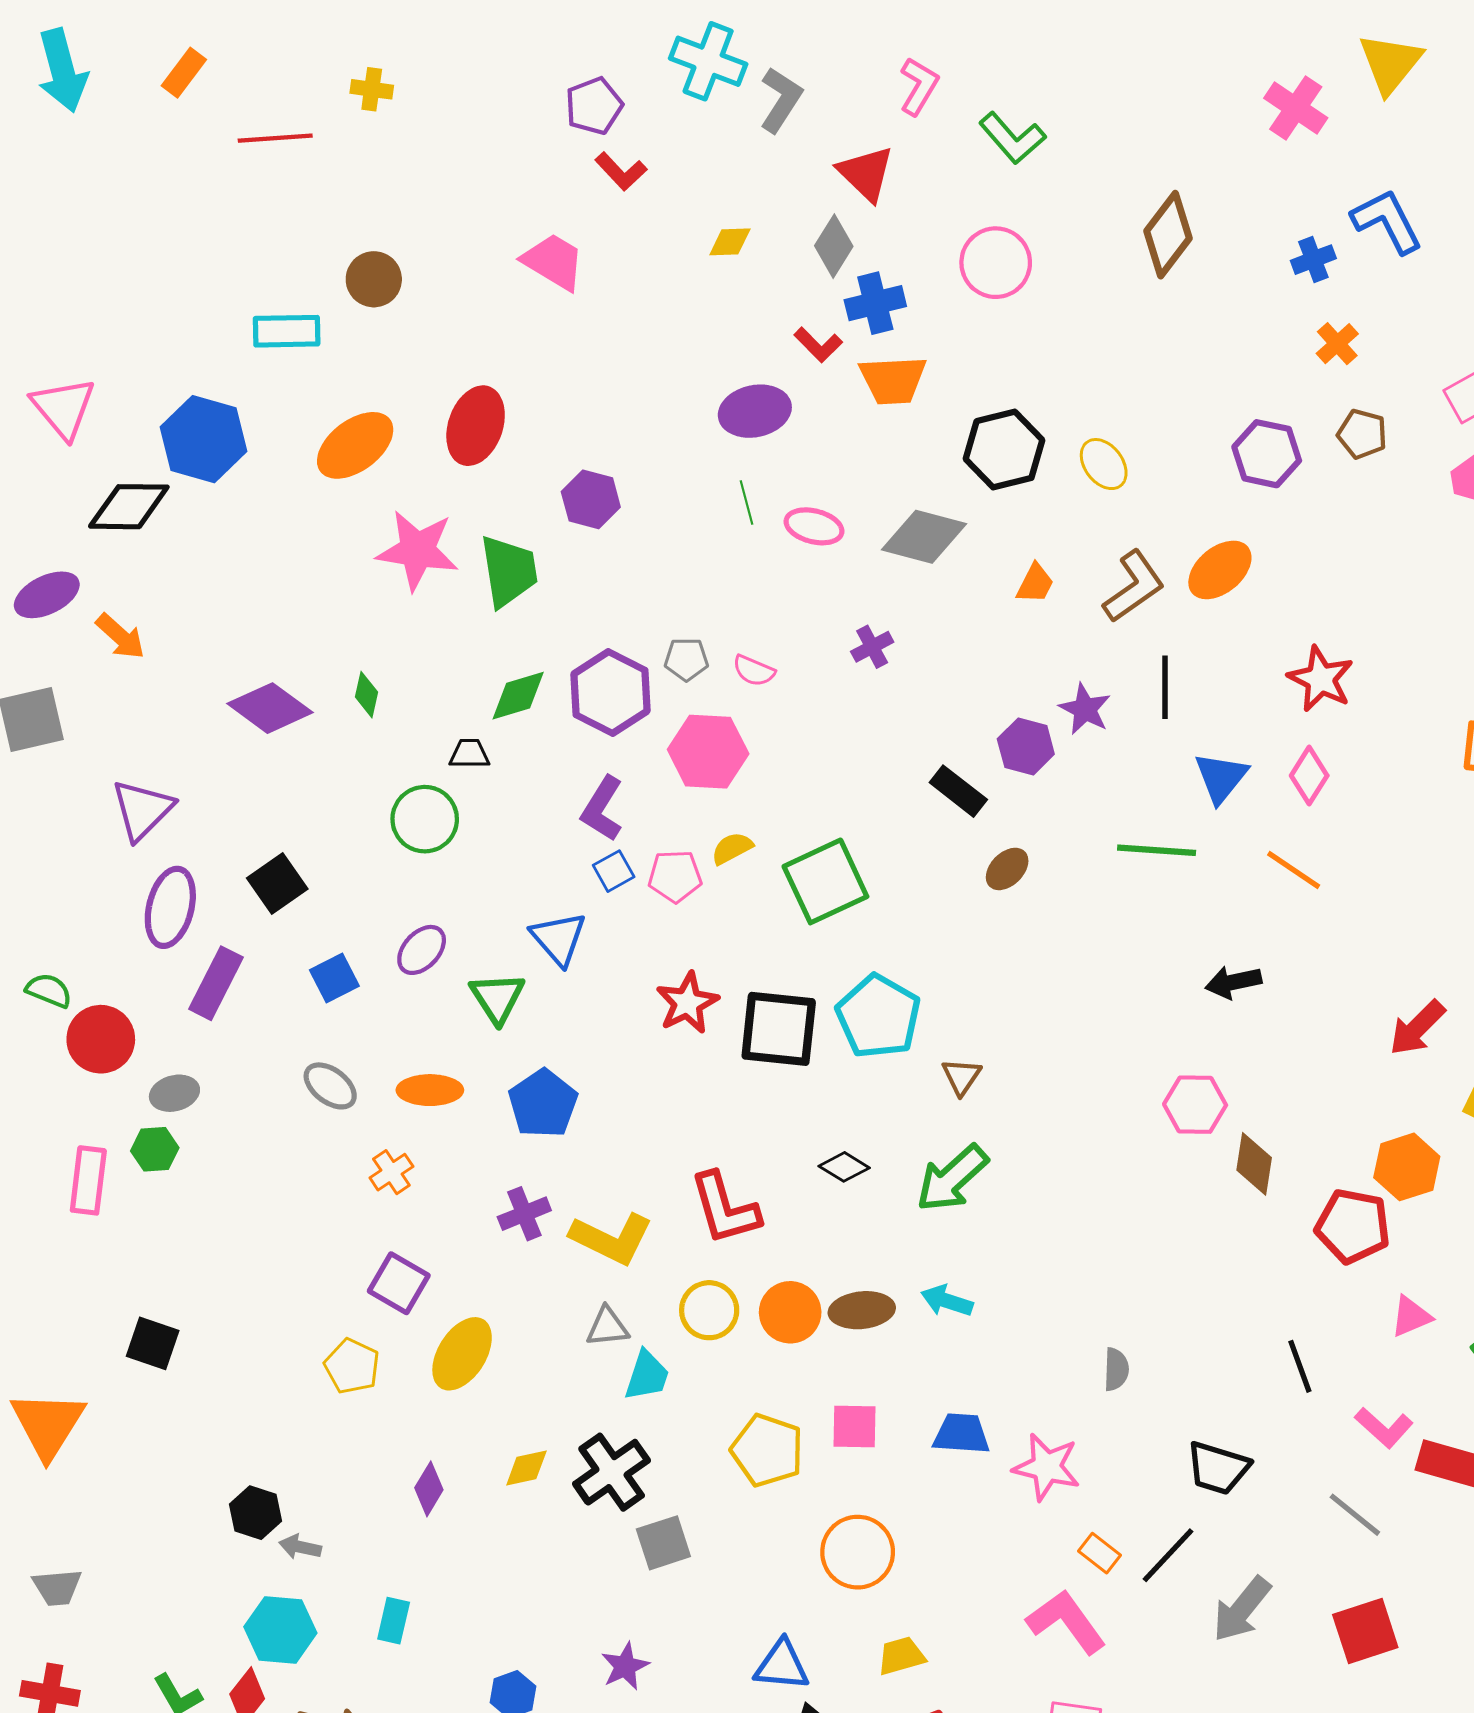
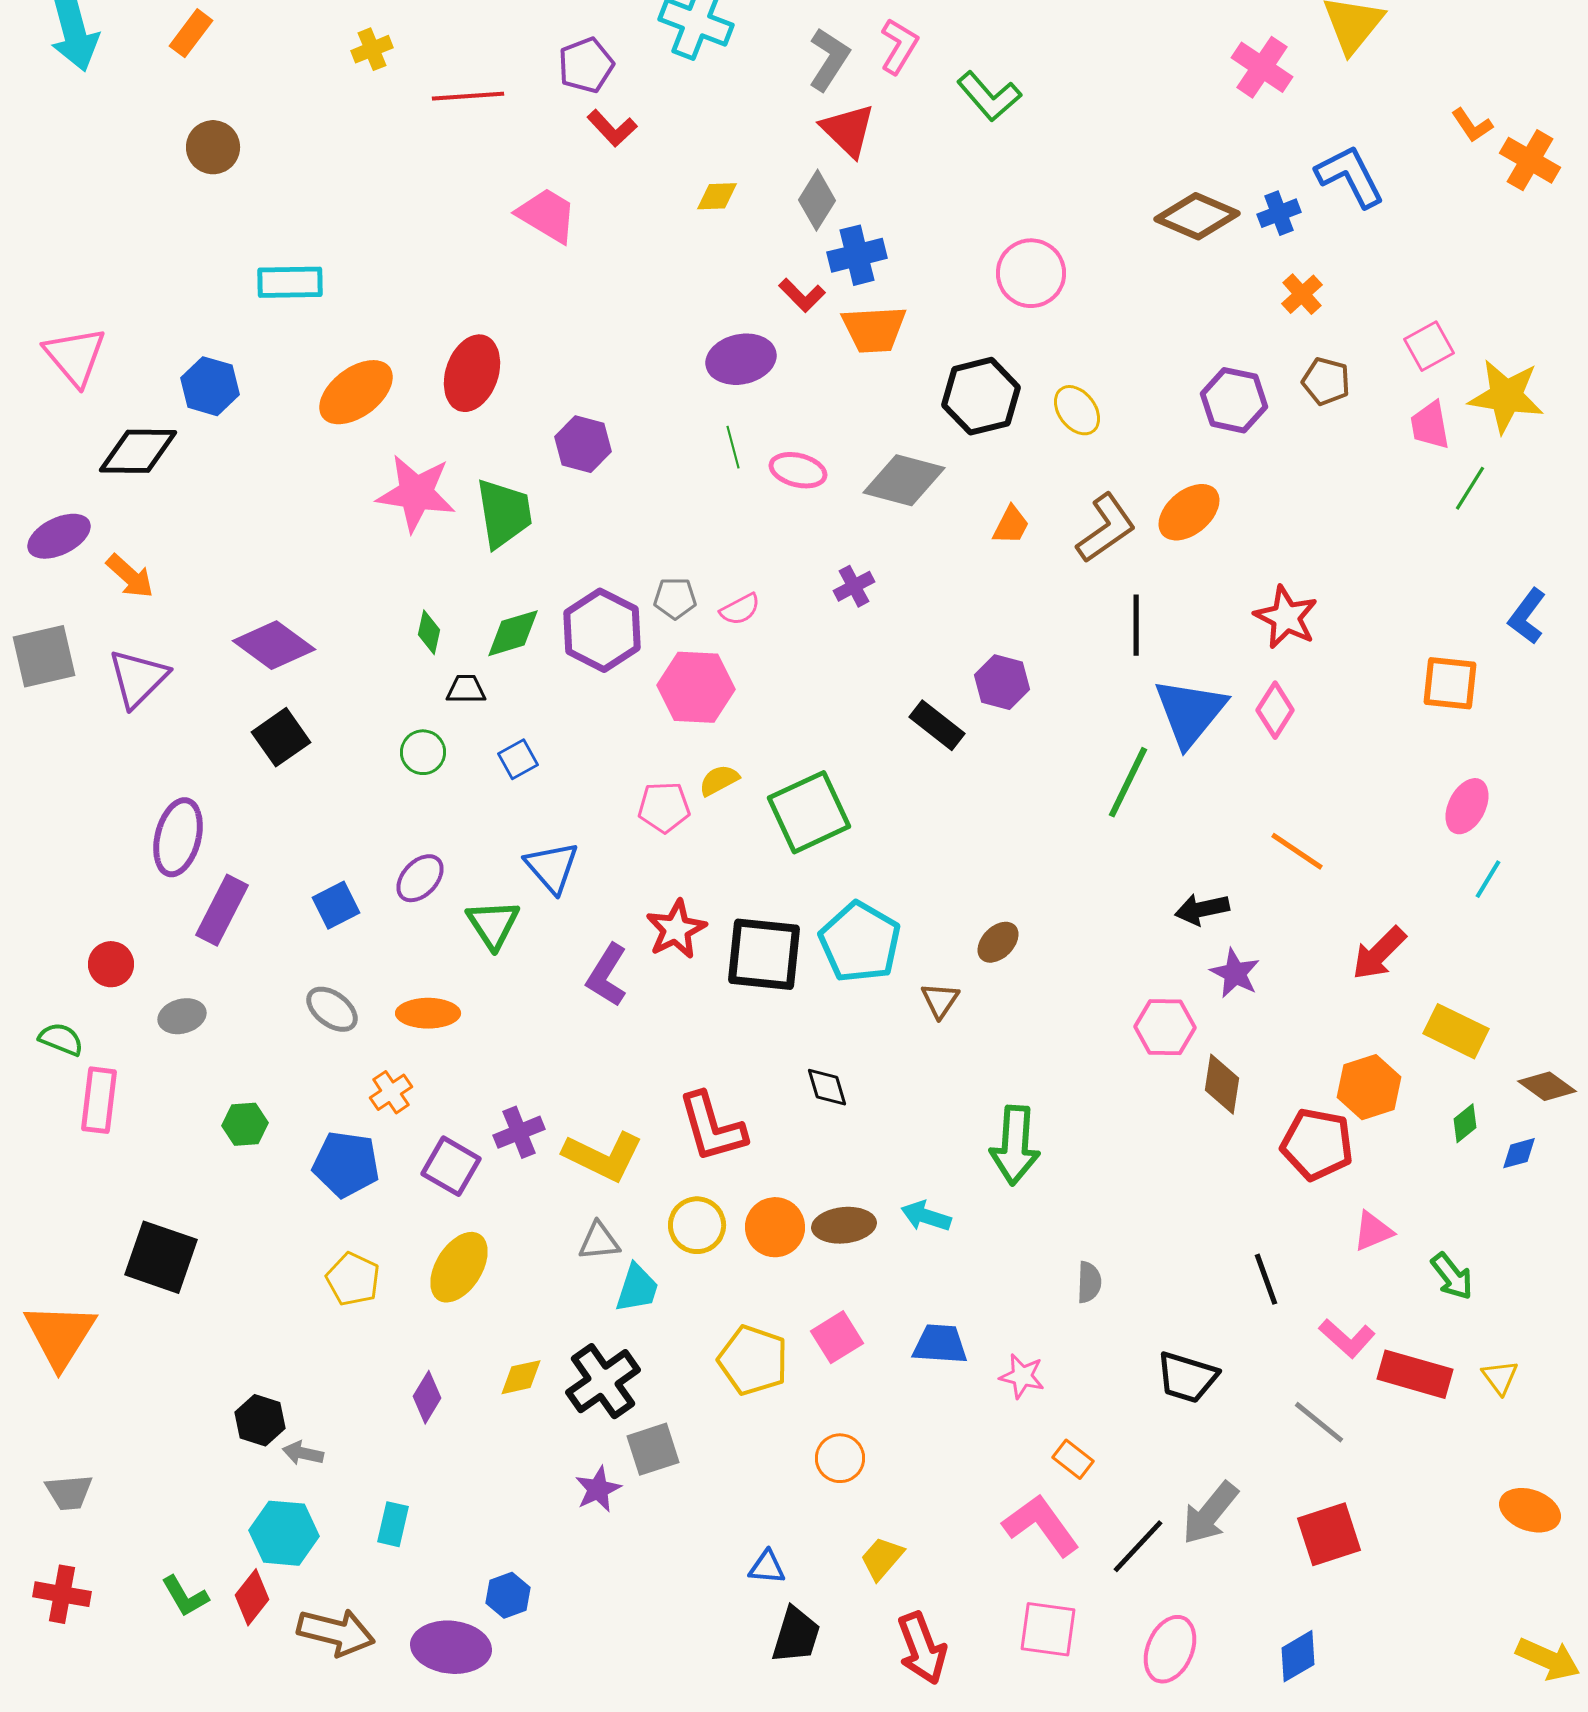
yellow cross: (372, 89) -> (372, 49), turned -30
gray L-shape: (781, 100) -> (829, 59), moved
red line: (275, 138) -> (468, 96), moved
brown diamond: (1168, 235) -> (1197, 216), moved, turned 76
pink circle: (996, 263) -> (1031, 273), moved
brown circle: (374, 279) -> (213, 147), moved
blue hexagon: (204, 439) -> (210, 386), size x0.7
pink semicircle: (754, 671) -> (740, 609), turned -51
green diamond: (367, 695) -> (429, 632), moved
purple star: (1085, 709) -> (1235, 973), moved
blue triangle: (1221, 778) -> (1190, 712), size x1.4
purple L-shape: (602, 809) -> (607, 975), moved
purple triangle: (142, 810) -> (138, 678), moved
green circle: (425, 819) -> (423, 752), size x0.7
green line: (1157, 850) -> (1128, 782), turned -68
brown ellipse: (1007, 869) -> (998, 942), moved
orange line: (1294, 870) -> (1297, 851), moved
blue square: (614, 871) -> (518, 759), moved
black square: (277, 884) -> (281, 737), moved
green semicircle: (49, 990) -> (61, 1039), moved
red circle: (101, 1039) -> (111, 964), size x0.7
blue pentagon: (543, 1104) -> (346, 1164), moved, turned -30
green hexagon: (155, 1149) -> (245, 1124), moved
black diamond: (844, 1167) -> (827, 1087), turned 42
green arrow: (952, 1178) -> (1015, 1145), moved, turned -44
purple square: (399, 1283) -> (451, 1166), moved
black square: (153, 1343) -> (161, 1257), size x1.4
pink square: (854, 1426) -> (837, 1337), turned -33
pink star: (1047, 1467) -> (1022, 1376), size x0.7
orange circle: (858, 1552) -> (840, 1458), size x0.7
black line: (1168, 1555) -> (1138, 1546), moved
yellow trapezoid: (901, 1656) -> (882, 1558), turned -33
blue triangle: (782, 1665) -> (767, 1567), size x0.7
purple star: (625, 1666) -> (598, 1489), moved

